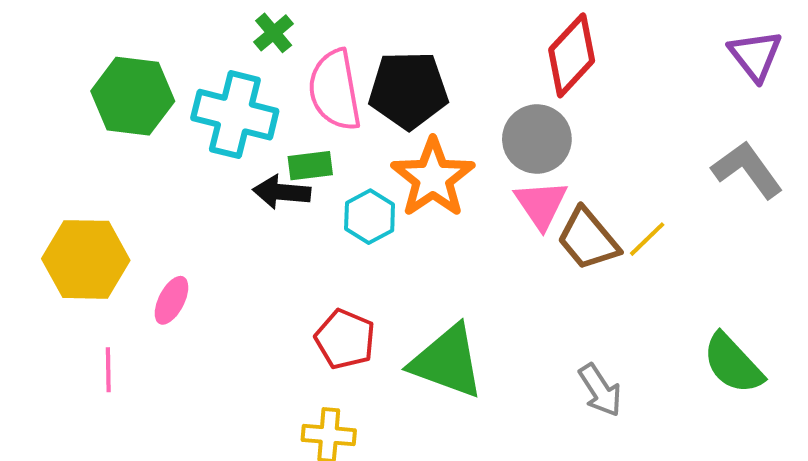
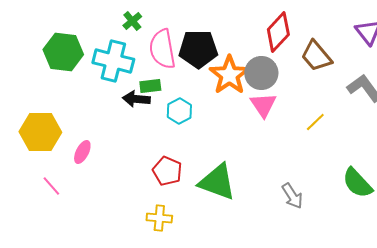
orange star: (433, 178) -> (229, 75), moved
brown trapezoid: (588, 239) -> (316, 56), moved
pink line: (108, 370) -> (51, 186), turned -40

